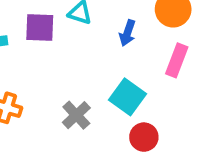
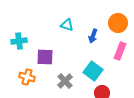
purple square: (40, 27) -> (45, 57), moved

